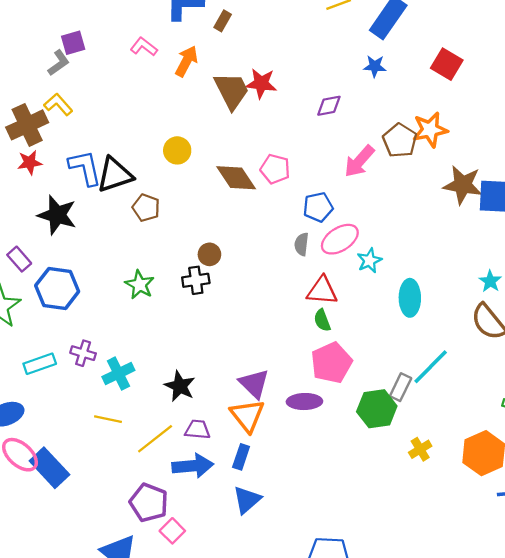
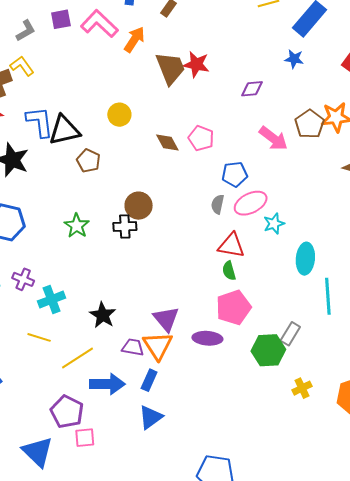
purple square: (73, 43) -> (61, 19), moved
pink L-shape: (144, 47) -> (99, 24), size x1.6
pink arrow: (359, 161) -> (273, 138), turned -100
brown diamond: (236, 178) -> (167, 142), size x0.7
brown circle: (209, 254) -> (139, 206), size x1.4
cyan line: (431, 367) -> (328, 296), moved, turned -54
purple trapezoid: (197, 430) -> (133, 347), moved
pink square: (172, 531) -> (85, 438), turned 35

